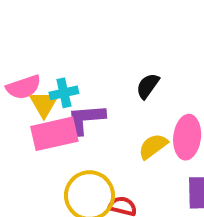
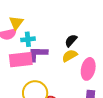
yellow triangle: (44, 104) -> (16, 23), moved
yellow semicircle: (153, 146) -> (70, 56), moved

